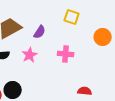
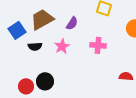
red semicircle: (85, 91) -> (126, 76), moved

